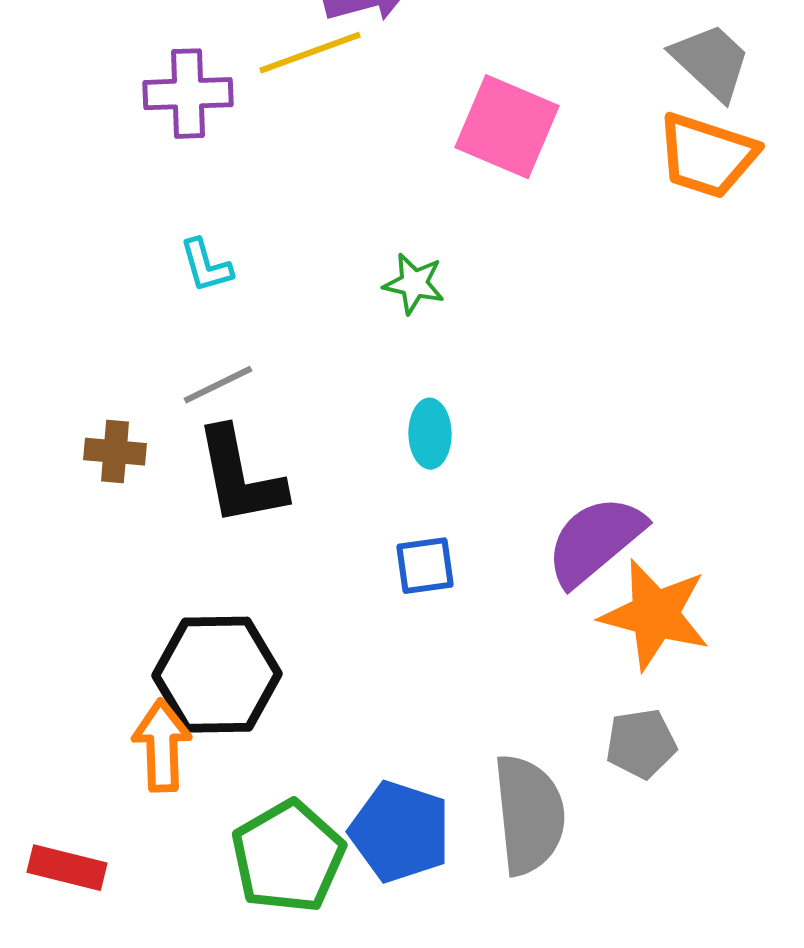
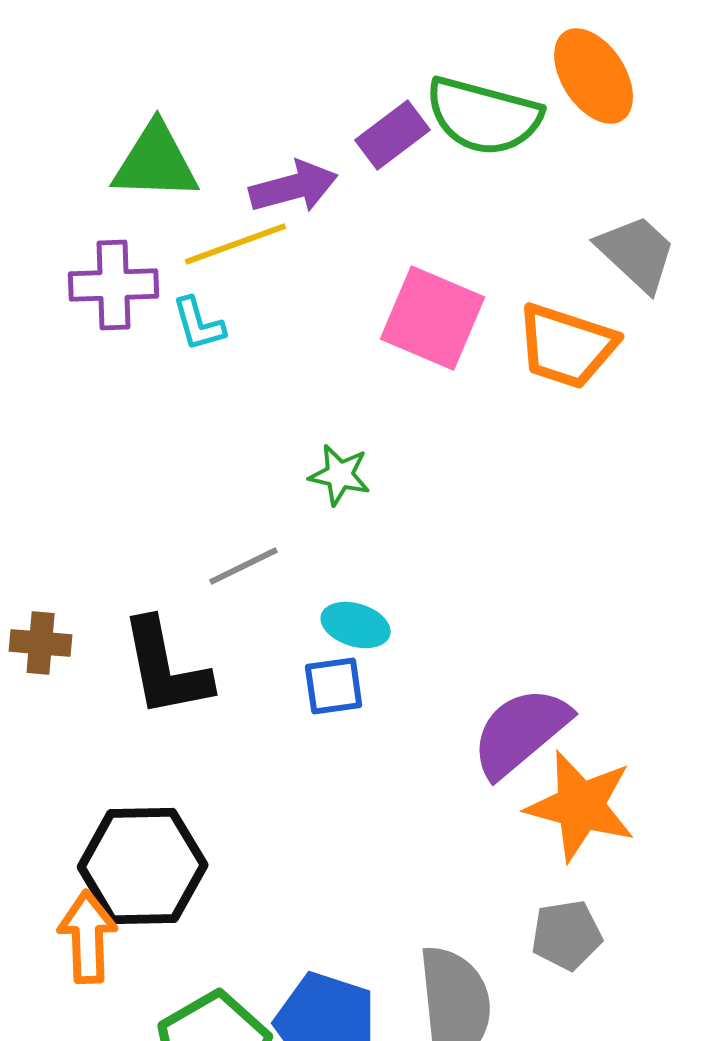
orange trapezoid: (707, 156) -> (567, 346), moved
cyan L-shape: (206, 266) -> (199, 324), moved
gray line: (218, 385) -> (244, 566), moved
cyan ellipse: (430, 434) -> (356, 625), turned -72
blue square: (425, 566) -> (334, 686), moved

